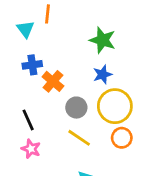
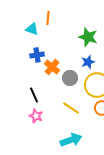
cyan triangle: (25, 29) -> (32, 29), turned -32
gray circle: (76, 108) -> (70, 78), moved

